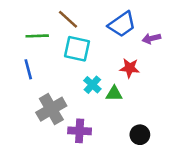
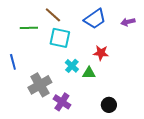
purple arrow: (151, 38) -> (128, 22), moved
blue line: (28, 69) -> (13, 62), moved
purple cross: (80, 131) -> (62, 102), turned 30

